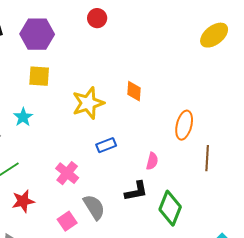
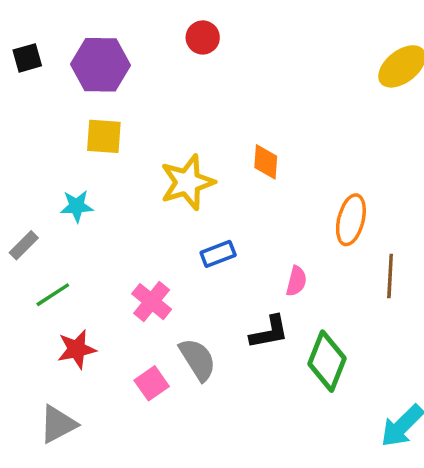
cyan star: (23, 117) -> (77, 206), turned 30

